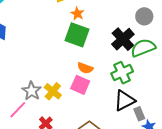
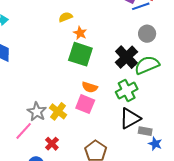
gray rectangle: (139, 114) -> (145, 131), turned -56

